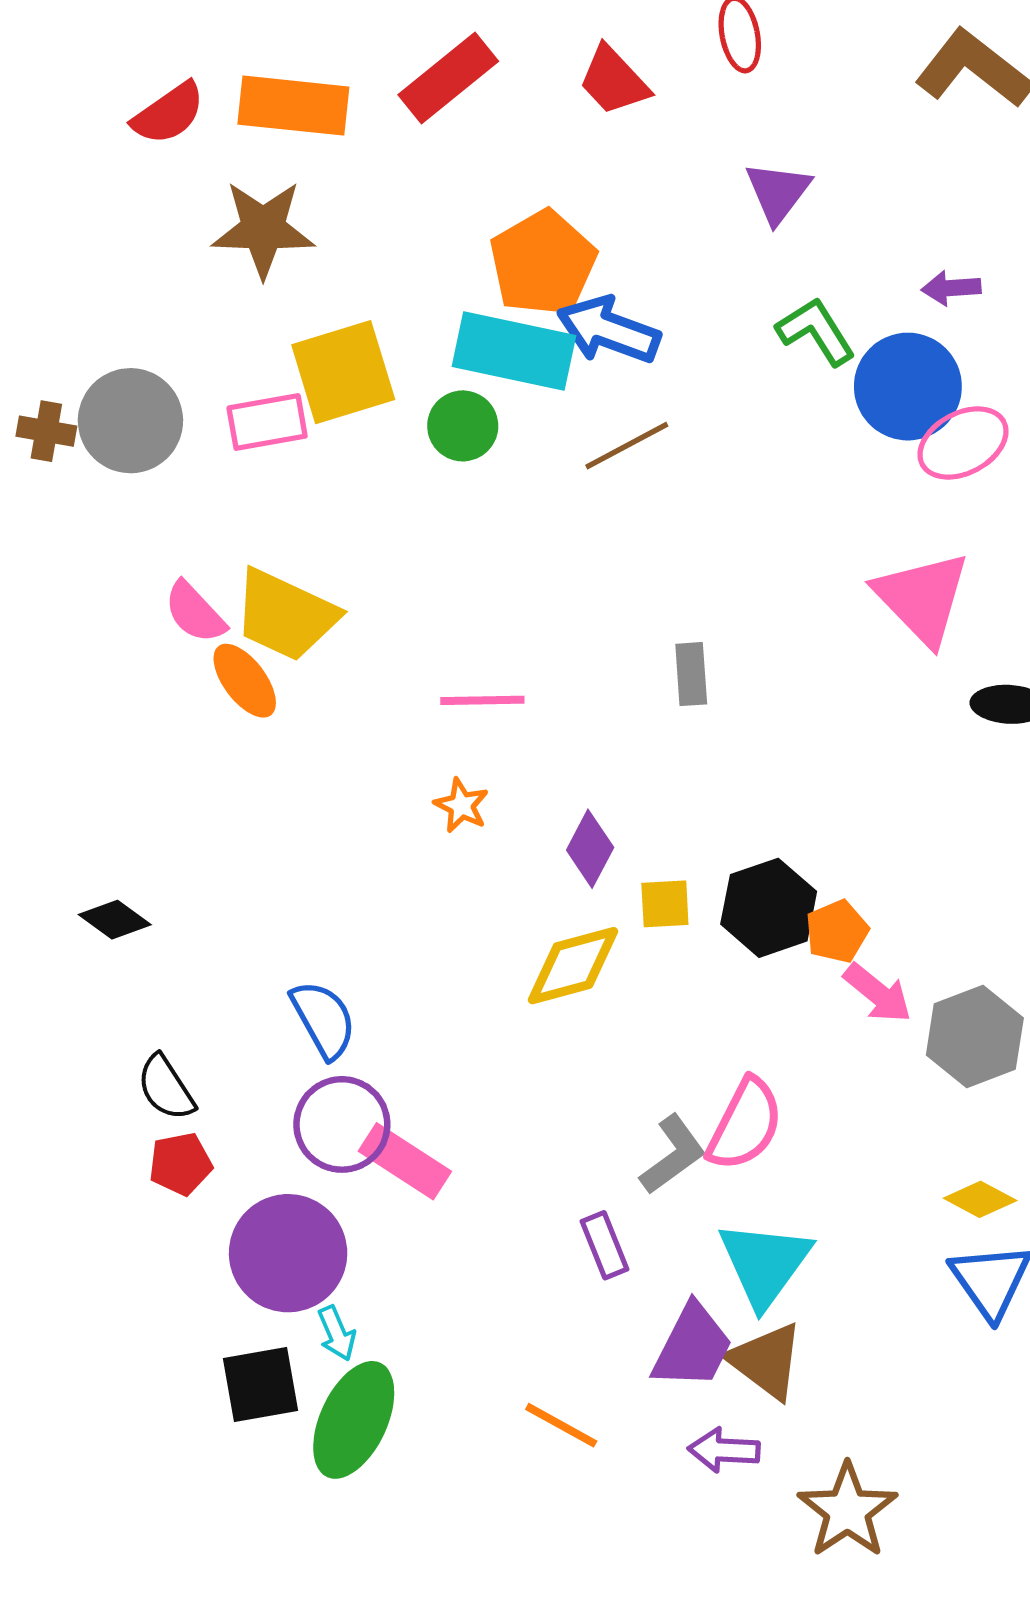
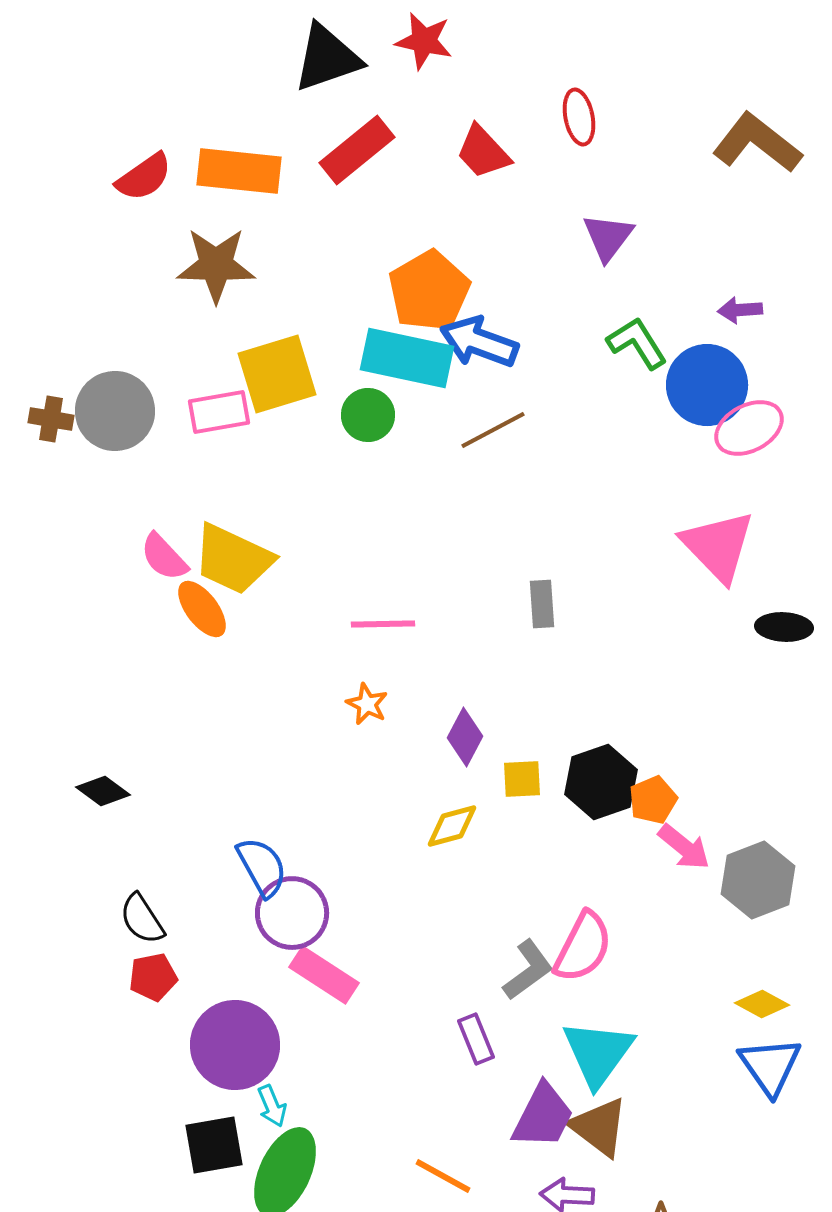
yellow diamond: (573, 966) -> (452, 826), size x0.7
purple circle: (342, 1124) -> (292, 913), moved

